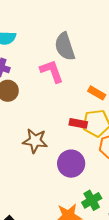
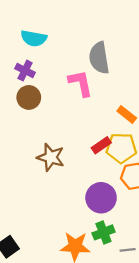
red rectangle: (78, 123) -> (101, 145), turned -54
purple circle: (71, 164) -> (101, 198), moved

